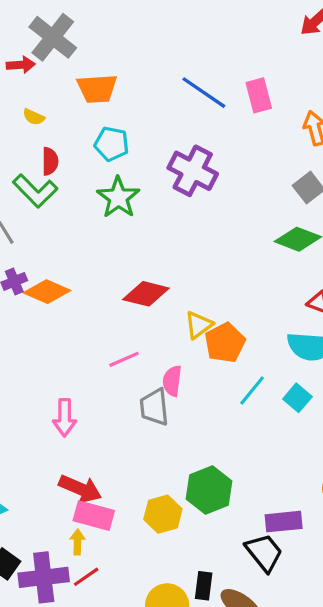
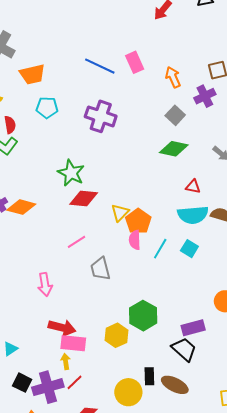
green star: (118, 197) -> (71, 173), moved
pink semicircle: (172, 381) -> (135, 240), moved

